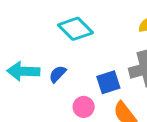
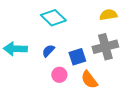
blue semicircle: (58, 74) -> (48, 51), moved

